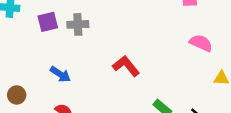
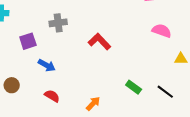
purple square: (48, 22) -> (28, 41), moved
red L-shape: (126, 66) -> (99, 42), moved

